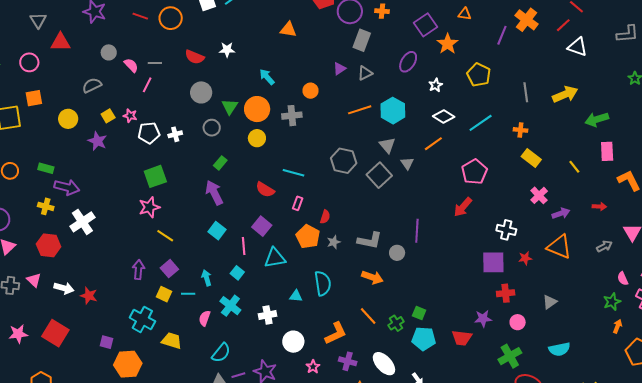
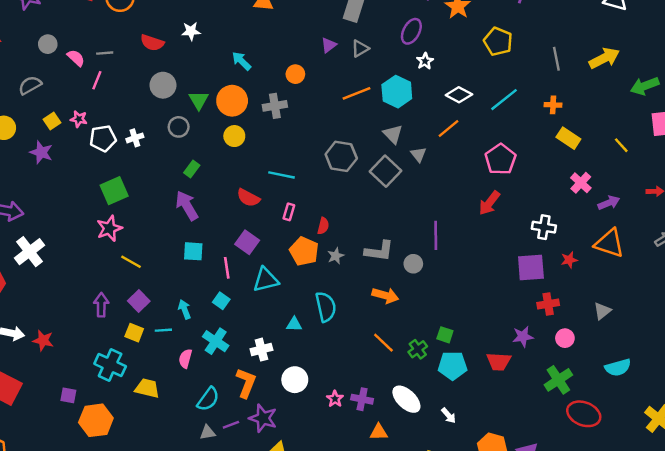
white star: (436, 85) -> (425, 61), moved
cyan square: (217, 231) -> (193, 251), turned -30
orange L-shape: (336, 333) -> (246, 383), moved, turned -40
pink star: (313, 367) -> (335, 399), moved

